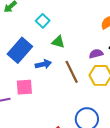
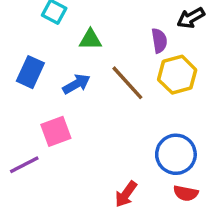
blue rectangle: (20, 50) -> (30, 72), size x0.7
purple semicircle: (96, 54) -> (159, 41), turned 112

